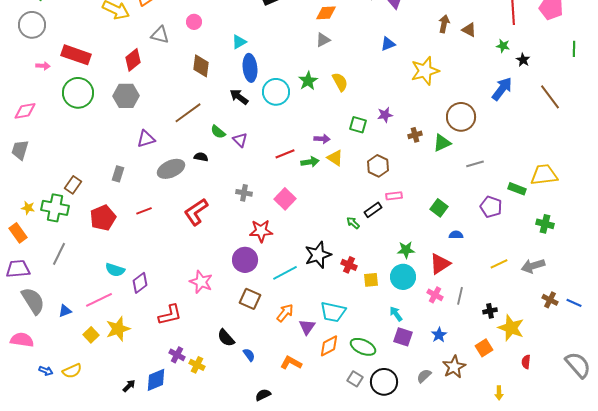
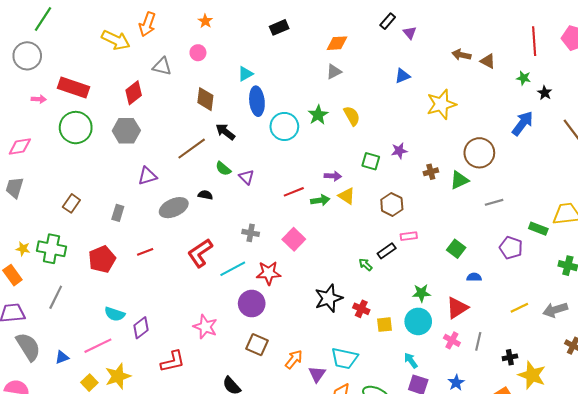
brown arrow: (444, 24) -> (461, 55), turned -90
black arrow: (239, 97) -> (225, 132), moved
brown rectangle: (73, 185) -> (71, 203), moved
cyan line: (285, 273) -> (233, 269), moved

